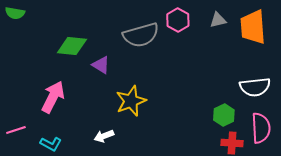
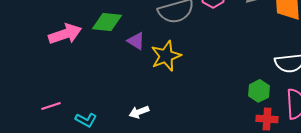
pink arrow: (53, 97) -> (65, 34), moved, turned 44
yellow star: (131, 101) -> (166, 56), moved

